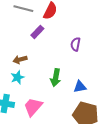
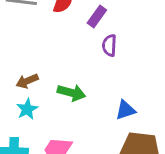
purple rectangle: (37, 32) -> (97, 16), moved
green arrow: (56, 78) -> (71, 93), moved, turned -78

